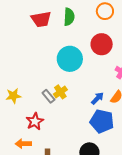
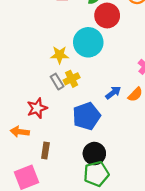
red circle: (102, 44) -> (107, 15), moved
yellow star: (13, 96) -> (60, 55), moved
blue pentagon: (102, 121) -> (86, 116), moved, turned 30

